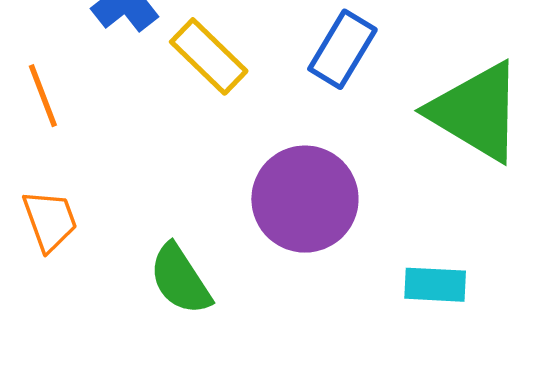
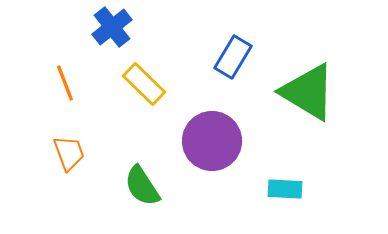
yellow rectangle: (209, 56) -> (144, 84), moved

